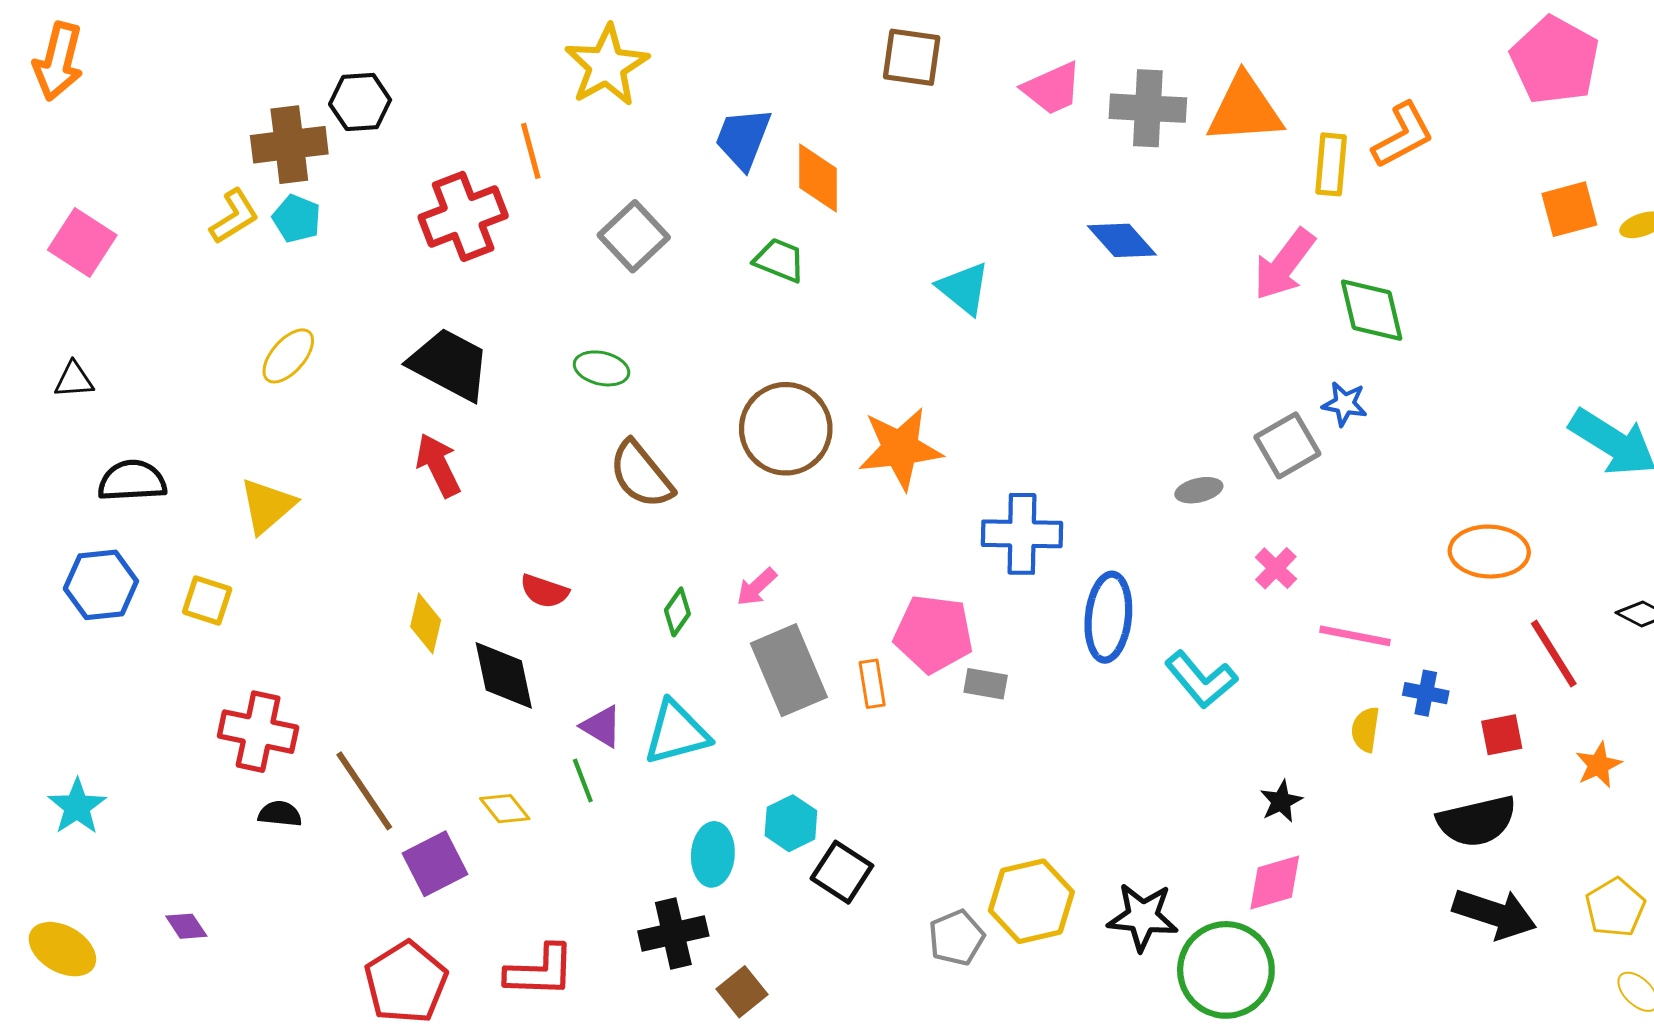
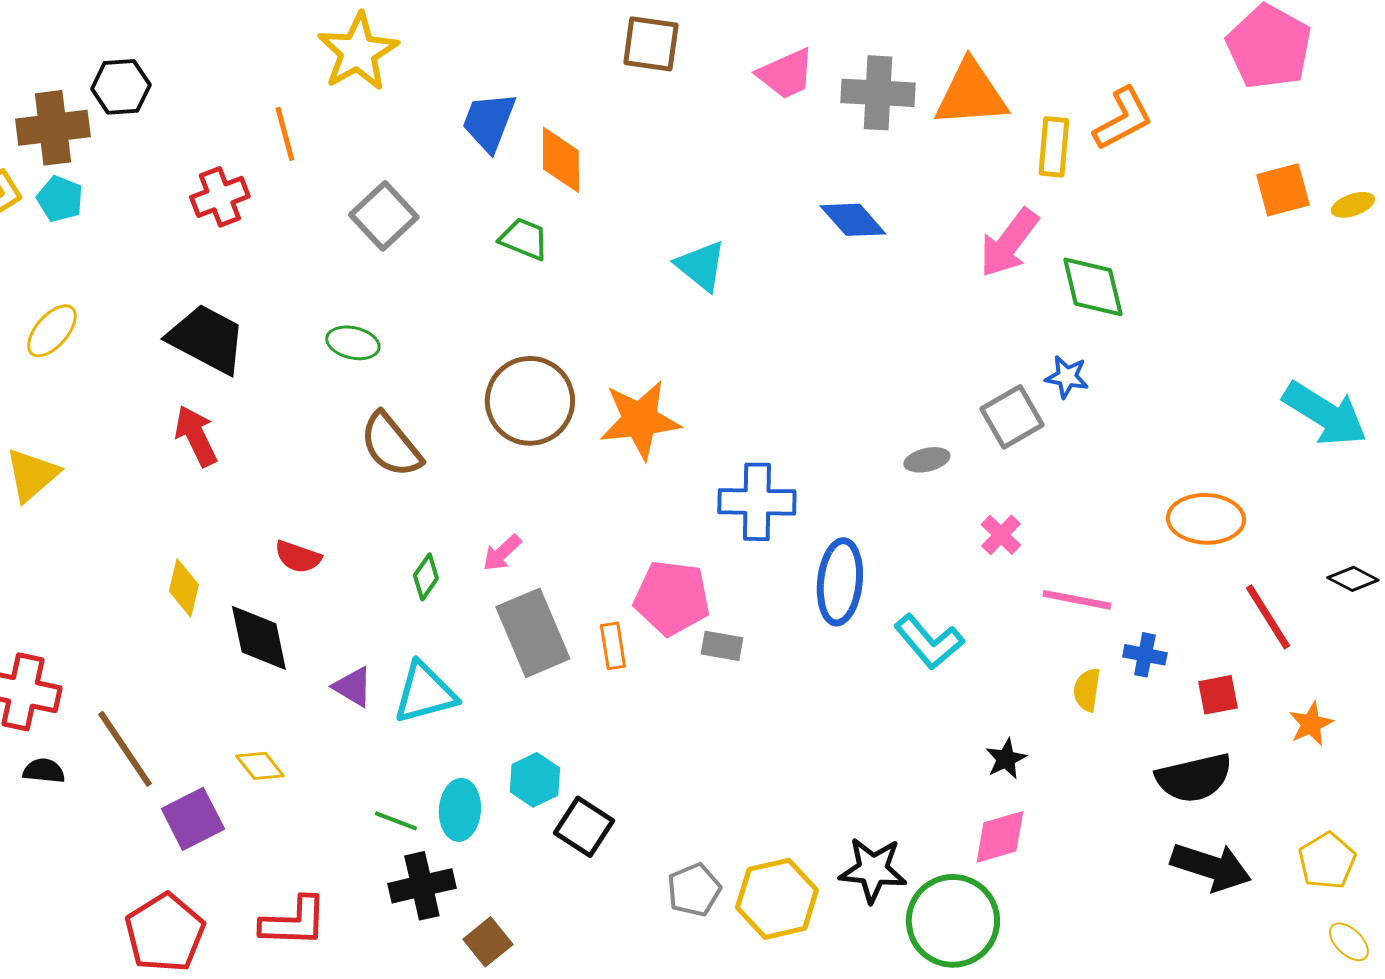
red cross: (463, 216) -> (220, 197), size x0.7
green line: (583, 781) -> (396, 821), moved, turned -48
yellow hexagon: (1031, 901) -> (777, 899), moved

